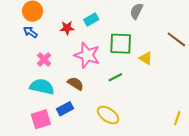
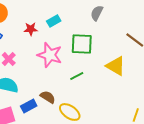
yellow triangle: (146, 58) -> (116, 66), moved, size x1.5
brown semicircle: (76, 84) -> (48, 97), moved

